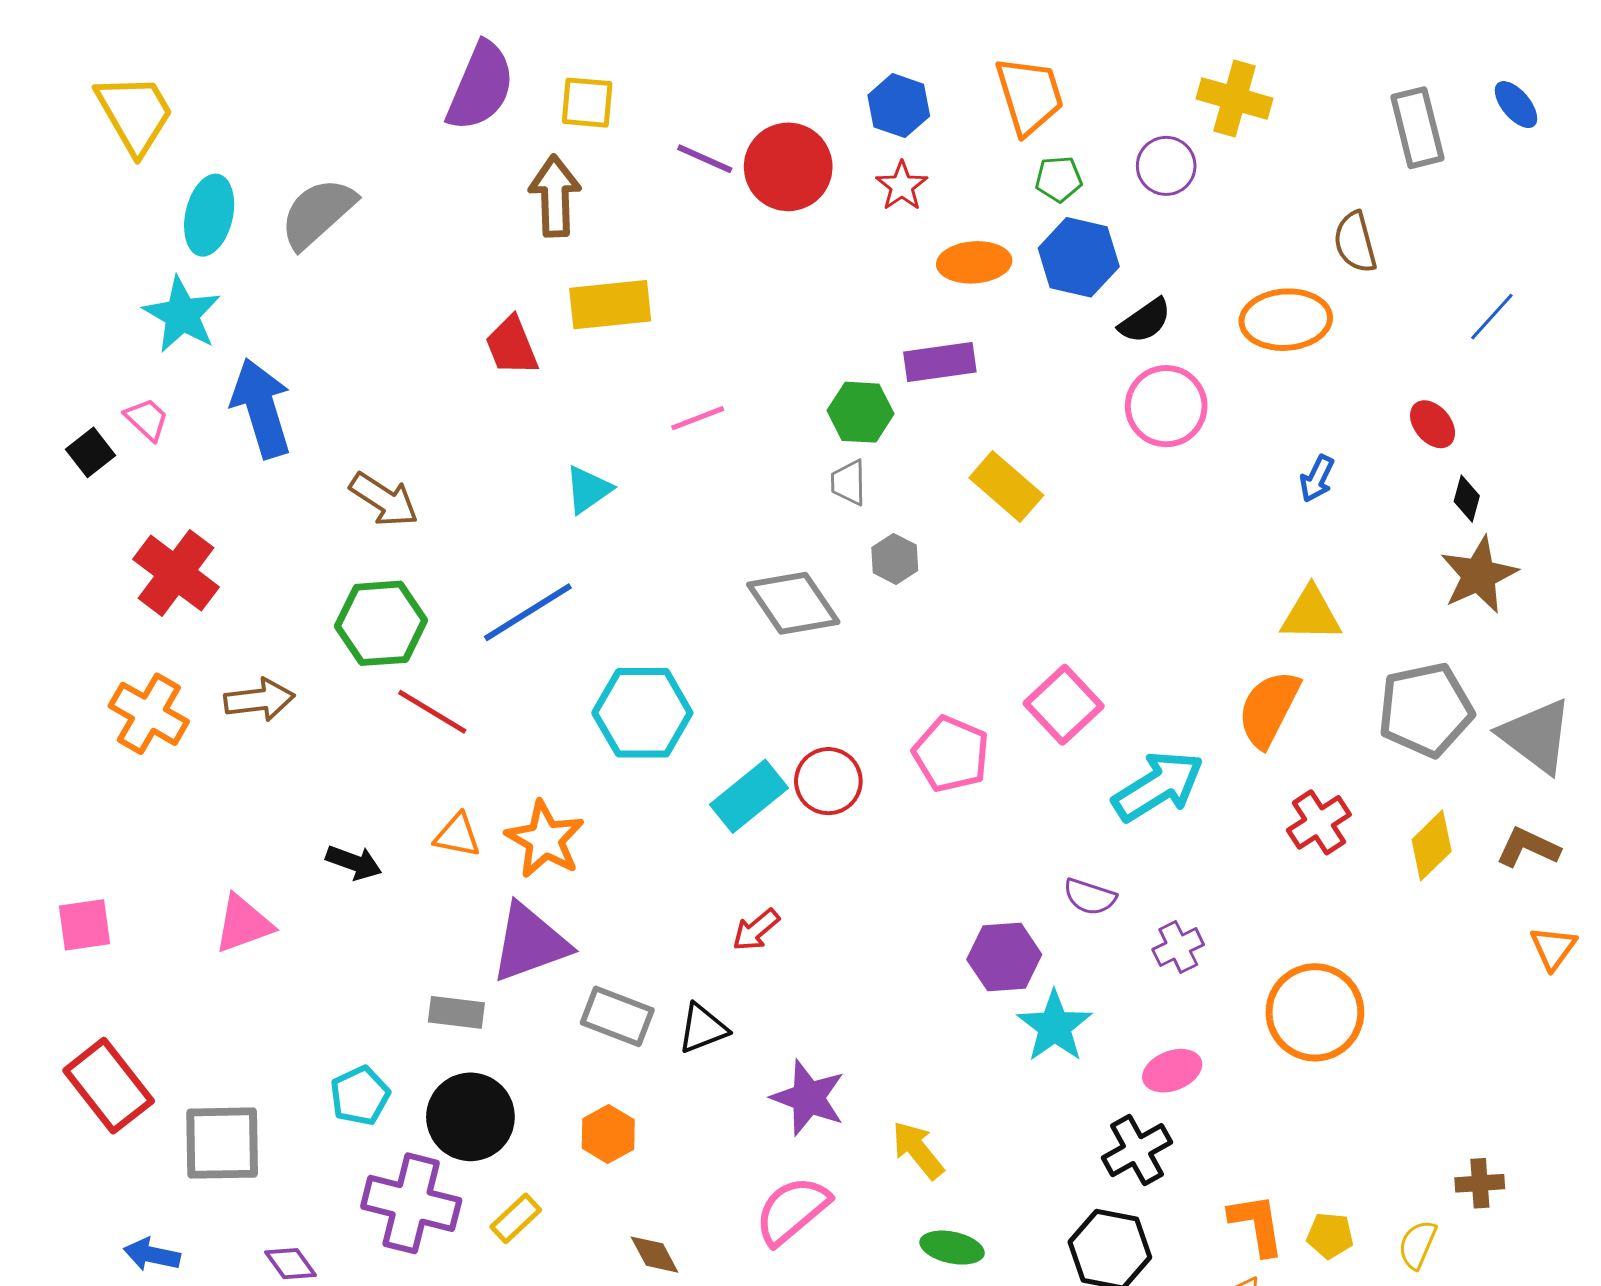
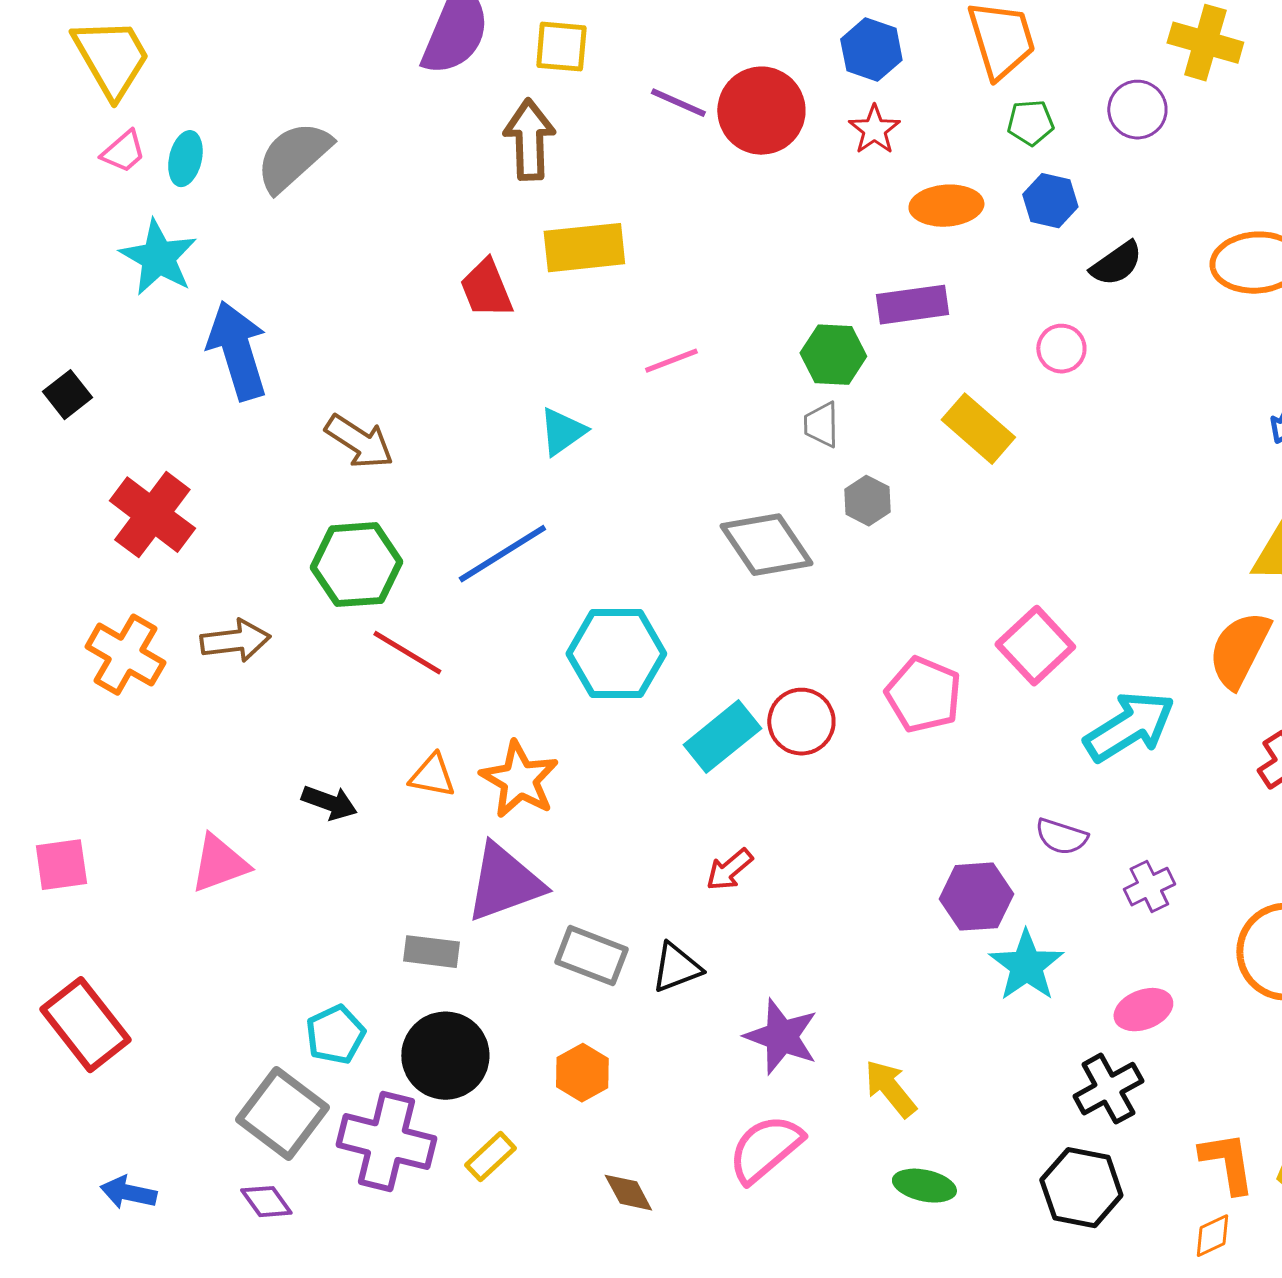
cyan ellipse: (209, 215) -> (185, 159), size x0.7
blue hexagon: (1079, 257) -> (1050, 201), size x0.7
pink circle: (1166, 406) -> (1061, 349), moved, size x0.6
pink trapezoid: (147, 419) -> (123, 152), moved, turned 96
gray square: (222, 1143) -> (282, 1114), moved, turned 38

